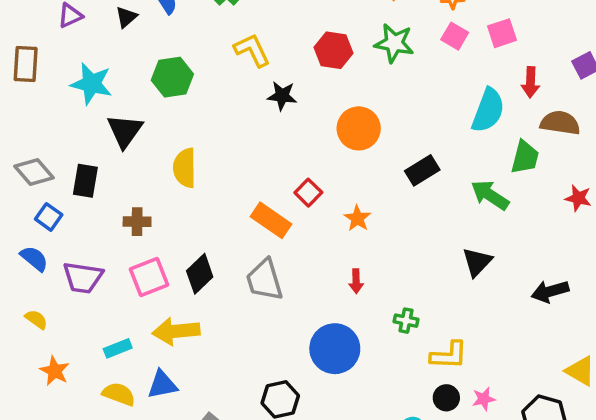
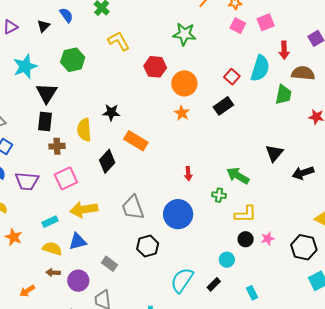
green star: (394, 43) -> (184, 34), moved
red hexagon: (334, 50) -> (155, 67), moved
cyan star: (91, 84) -> (25, 66), turned -30
black star: (282, 96) -> (111, 112), moved
yellow semicircle: (185, 168) -> (84, 130), moved
black rectangle: (85, 181) -> (45, 121), moved
red square: (308, 193) -> (232, 77), moved
green arrow: (490, 195) -> (238, 176), moved
orange star: (357, 218) -> (182, 113), moved
black triangle: (477, 262) -> (274, 153), moved
black diamond: (200, 274) -> (107, 161), moved
gray trapezoid: (264, 280) -> (133, 208), moved

